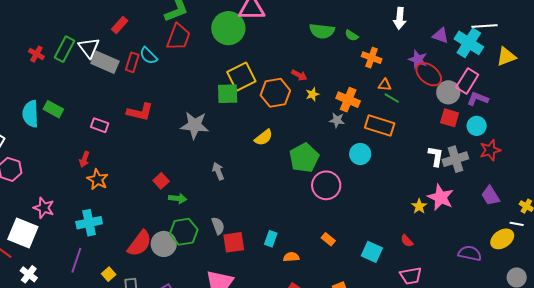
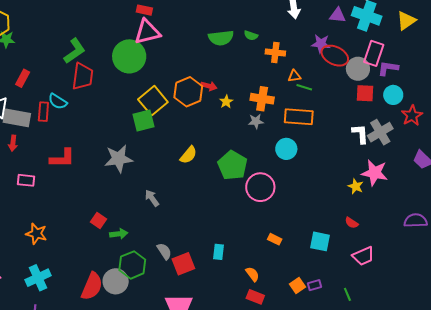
orange hexagon: (275, 93) -> (188, 92), moved
red arrow: (84, 159) -> (13, 143), moved
orange semicircle: (291, 257) -> (252, 274), moved, turned 70

